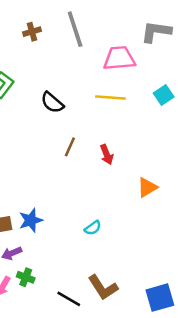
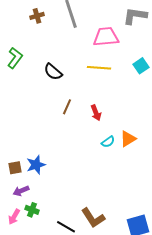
cyan semicircle: (93, 228) -> (108, 142), moved

